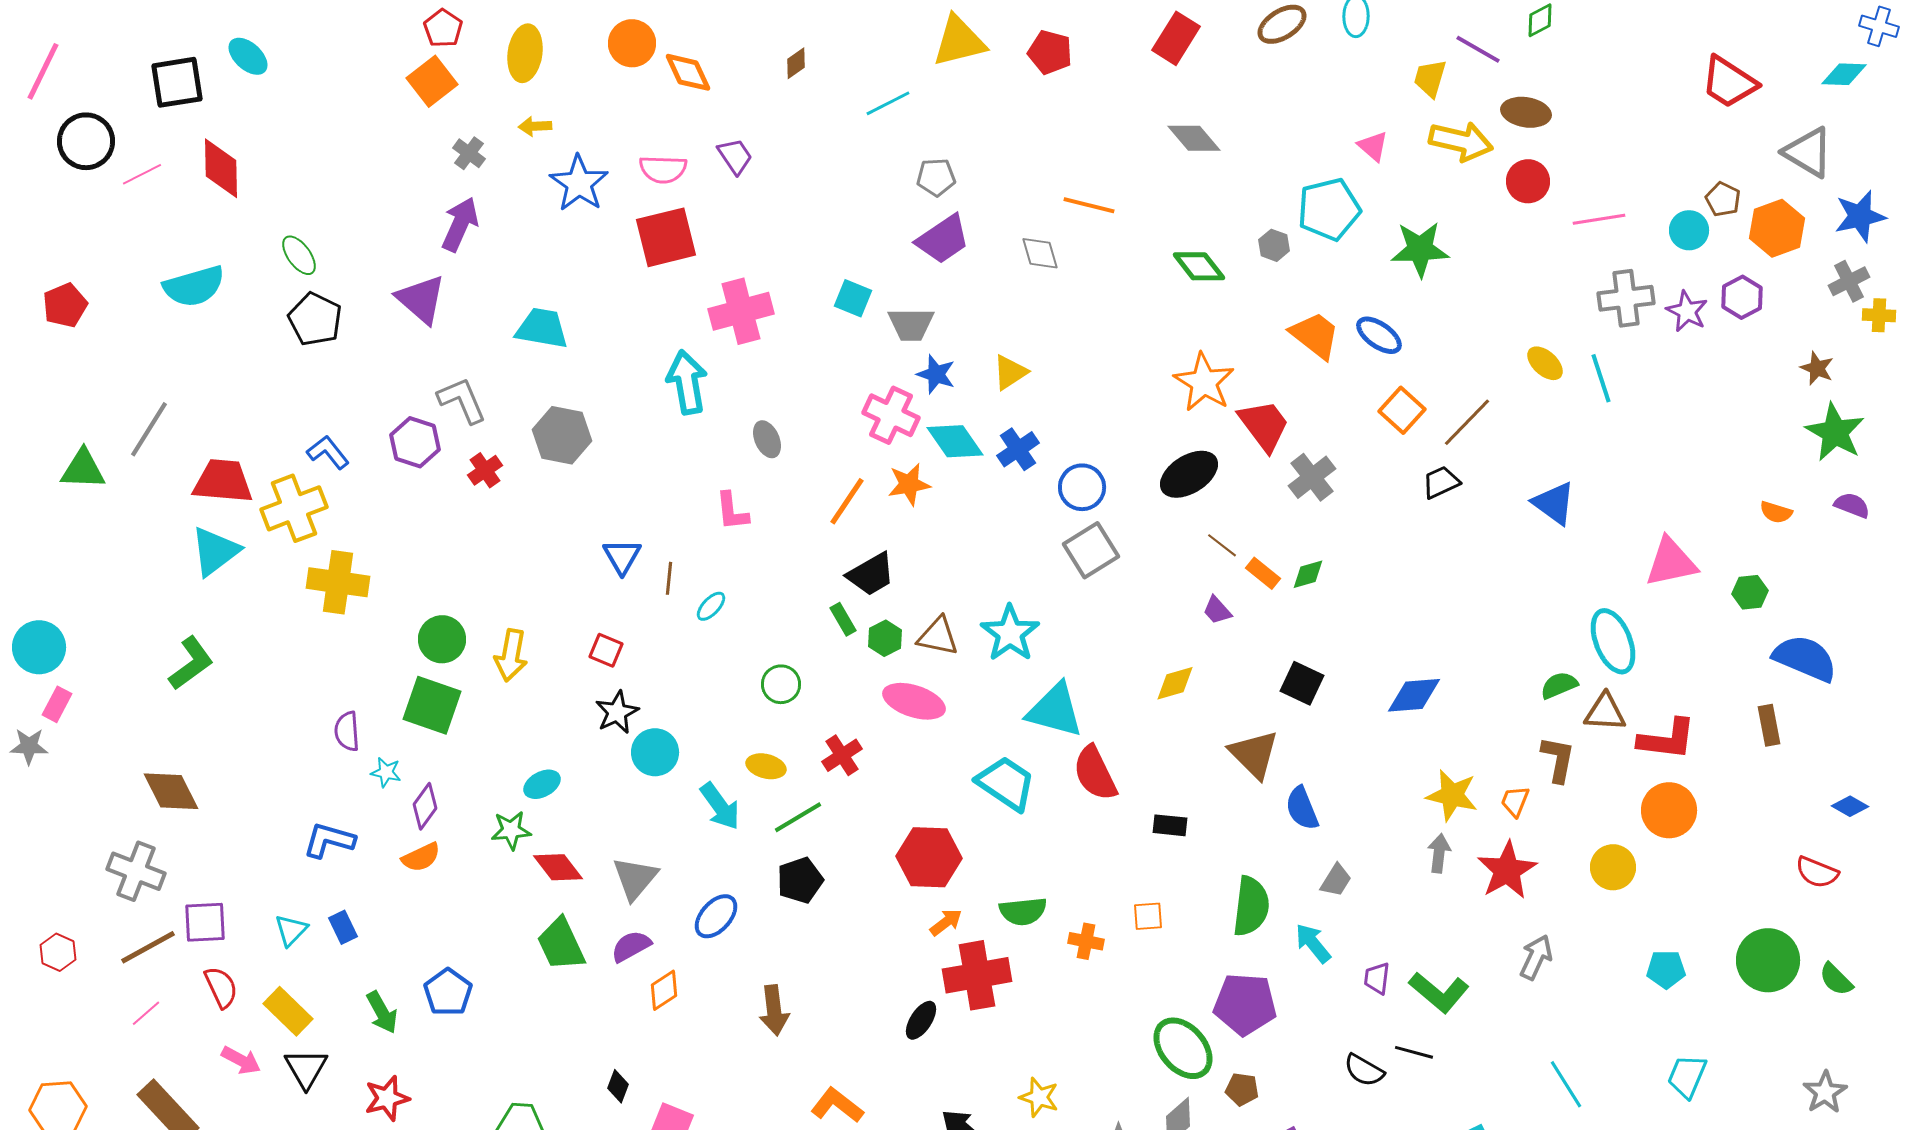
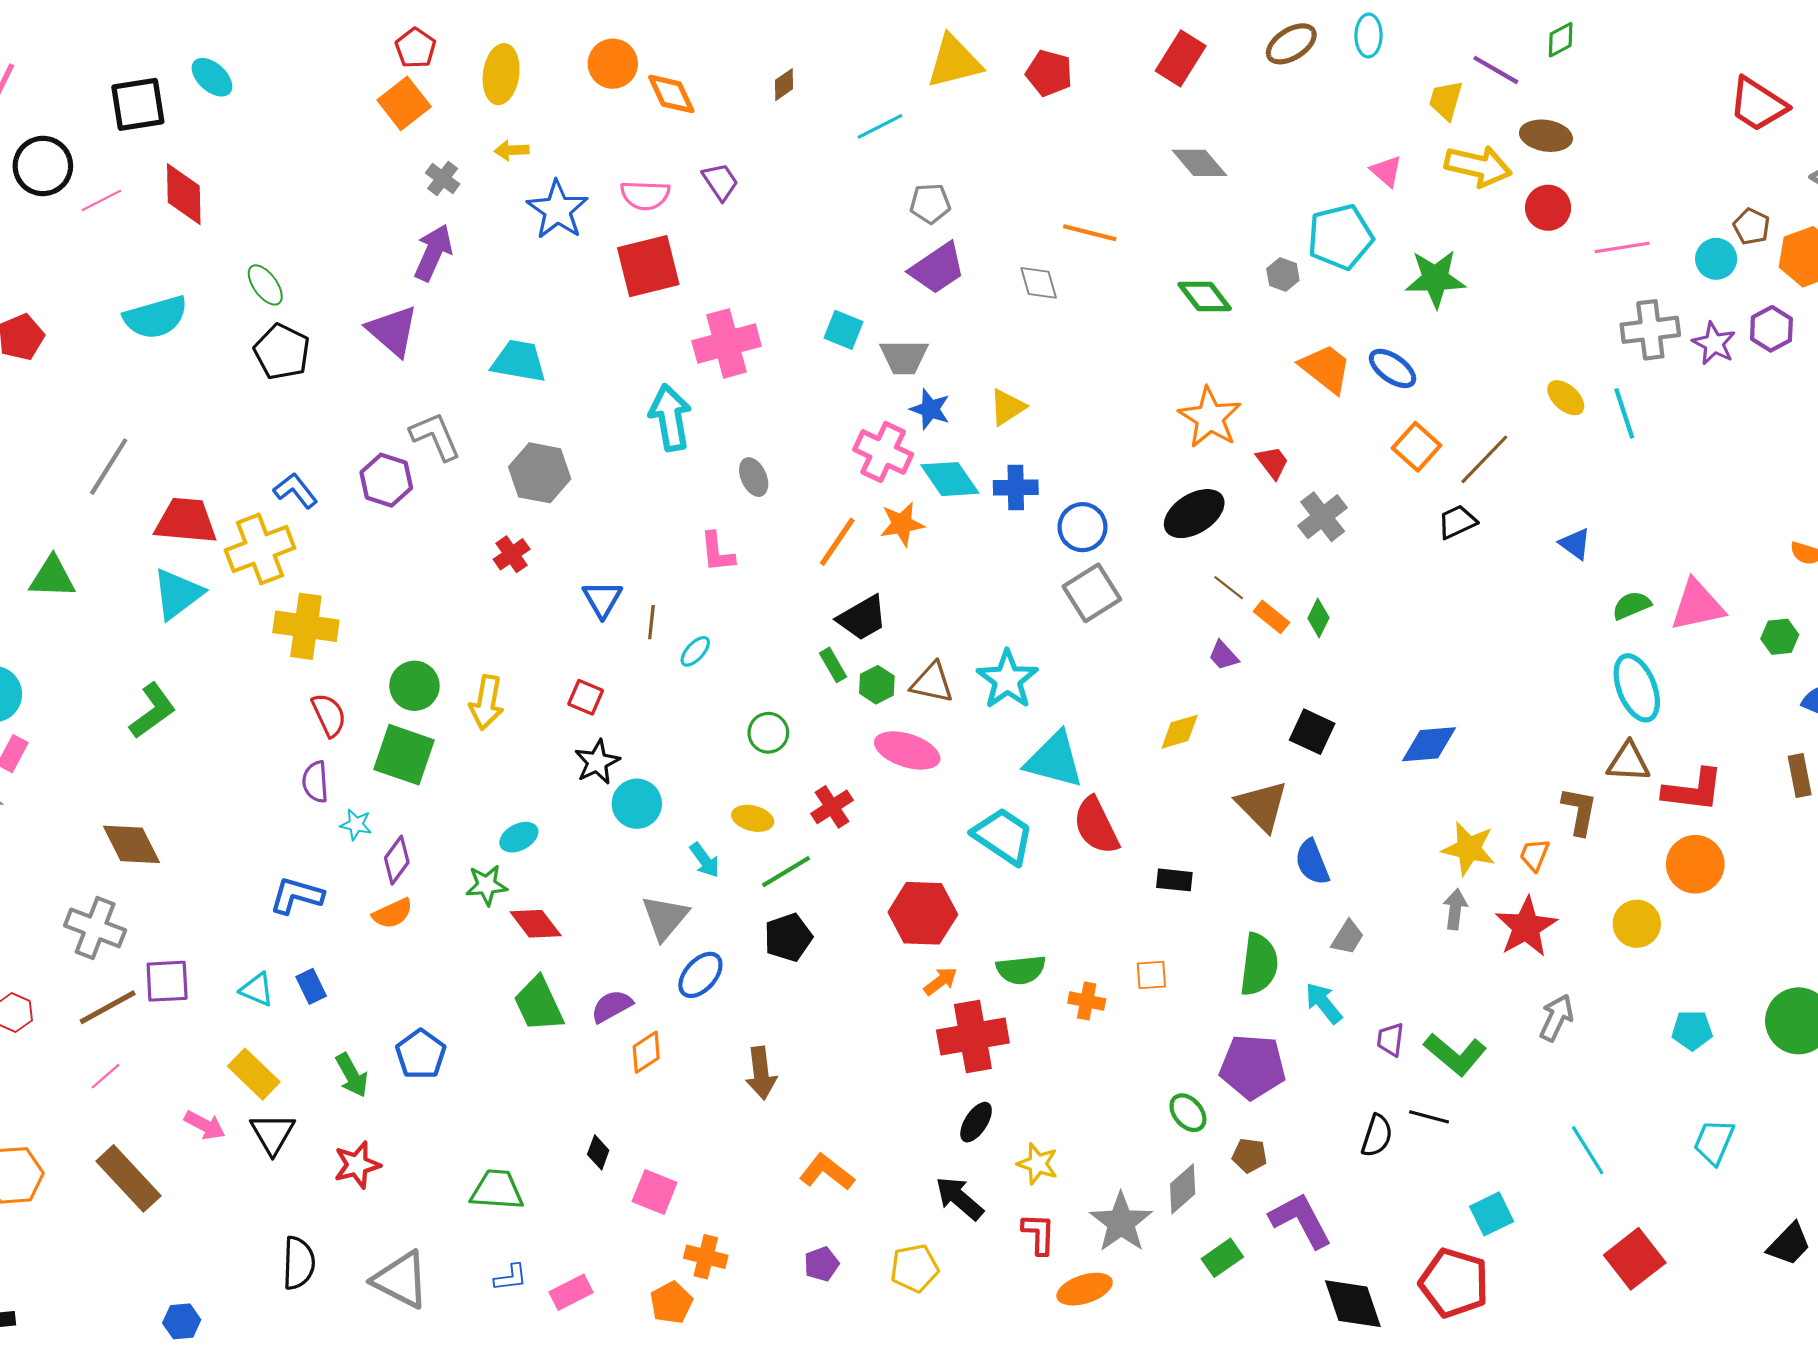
red trapezoid: (1264, 425) -> (1272, 462), size x0.6
blue cross: (1018, 449) -> (1016, 487), turned 33
green triangle: (83, 469) -> (52, 577), moved
red cross: (485, 470) -> (512, 554), moved
blue triangle: (1554, 503) -> (1575, 544), size x0.7
green diamond: (1308, 574) -> (1318, 618), turned -48
green semicircle: (1559, 685) -> (1632, 605), moved
cyan arrow: (720, 806) -> (705, 860), size x0.7
gray triangle: (635, 878) -> (665, 918), moved
cyan triangle: (291, 930) -> (257, 990), turned -51
red semicircle: (221, 987) -> (329, 715), moved
black ellipse: (921, 1020) -> (976, 1122), moved
green ellipse: (1183, 1048) -> (1188, 1113), size x0.6
black semicircle: (1364, 1070) -> (1377, 1136), turned -102

